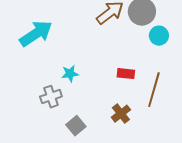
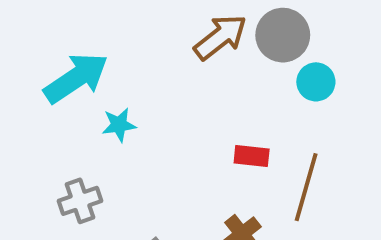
cyan star: (70, 74) -> (119, 125), moved
gray cross: (51, 97) -> (80, 201), moved

